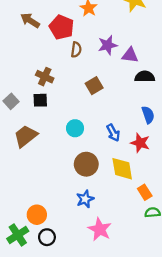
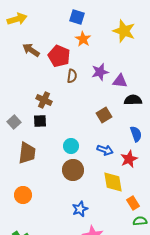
brown square: (94, 86) -> (104, 115), moved
blue arrow: (113, 133) -> (105, 150), turned -42
brown trapezoid: (26, 136) -> (27, 153), turned 135
red star: (140, 143) -> (129, 159), turned 30
brown circle: (86, 164) -> (73, 170), moved
orange circle: (37, 215) -> (23, 195), moved

